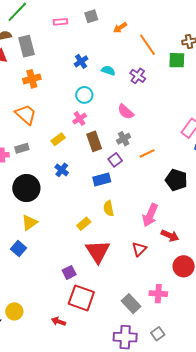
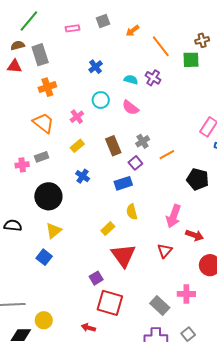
cyan semicircle: (108, 71) -> (131, 80), moved
pink semicircle: (126, 112) -> (130, 108), moved
pink cross: (80, 119) -> (77, 117), moved

